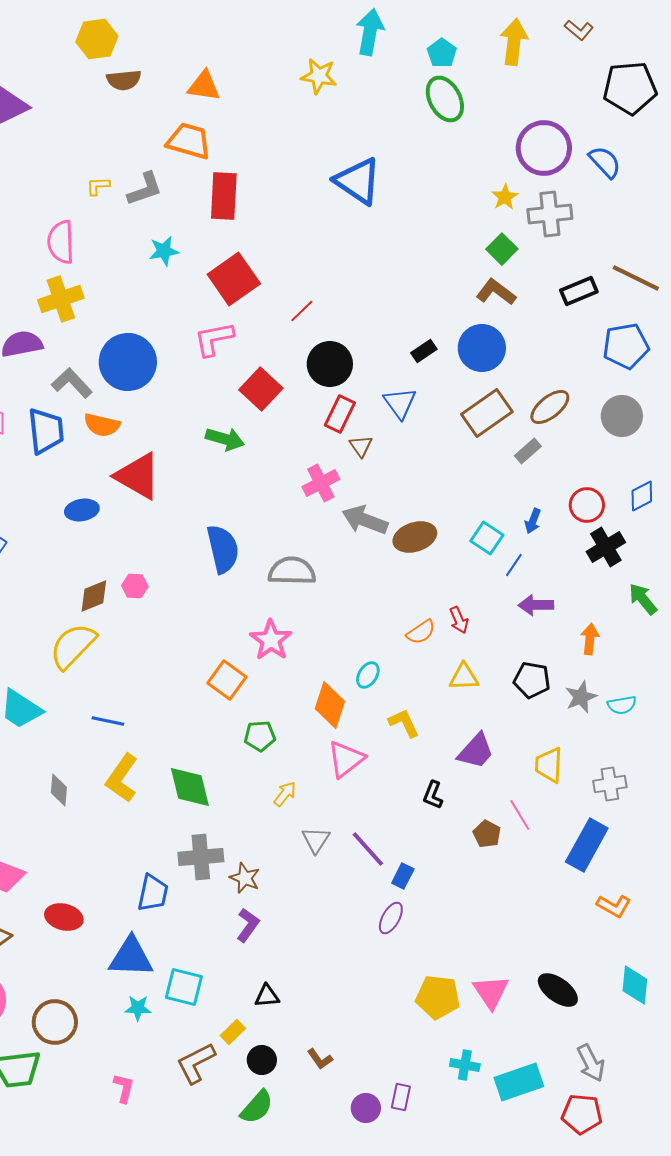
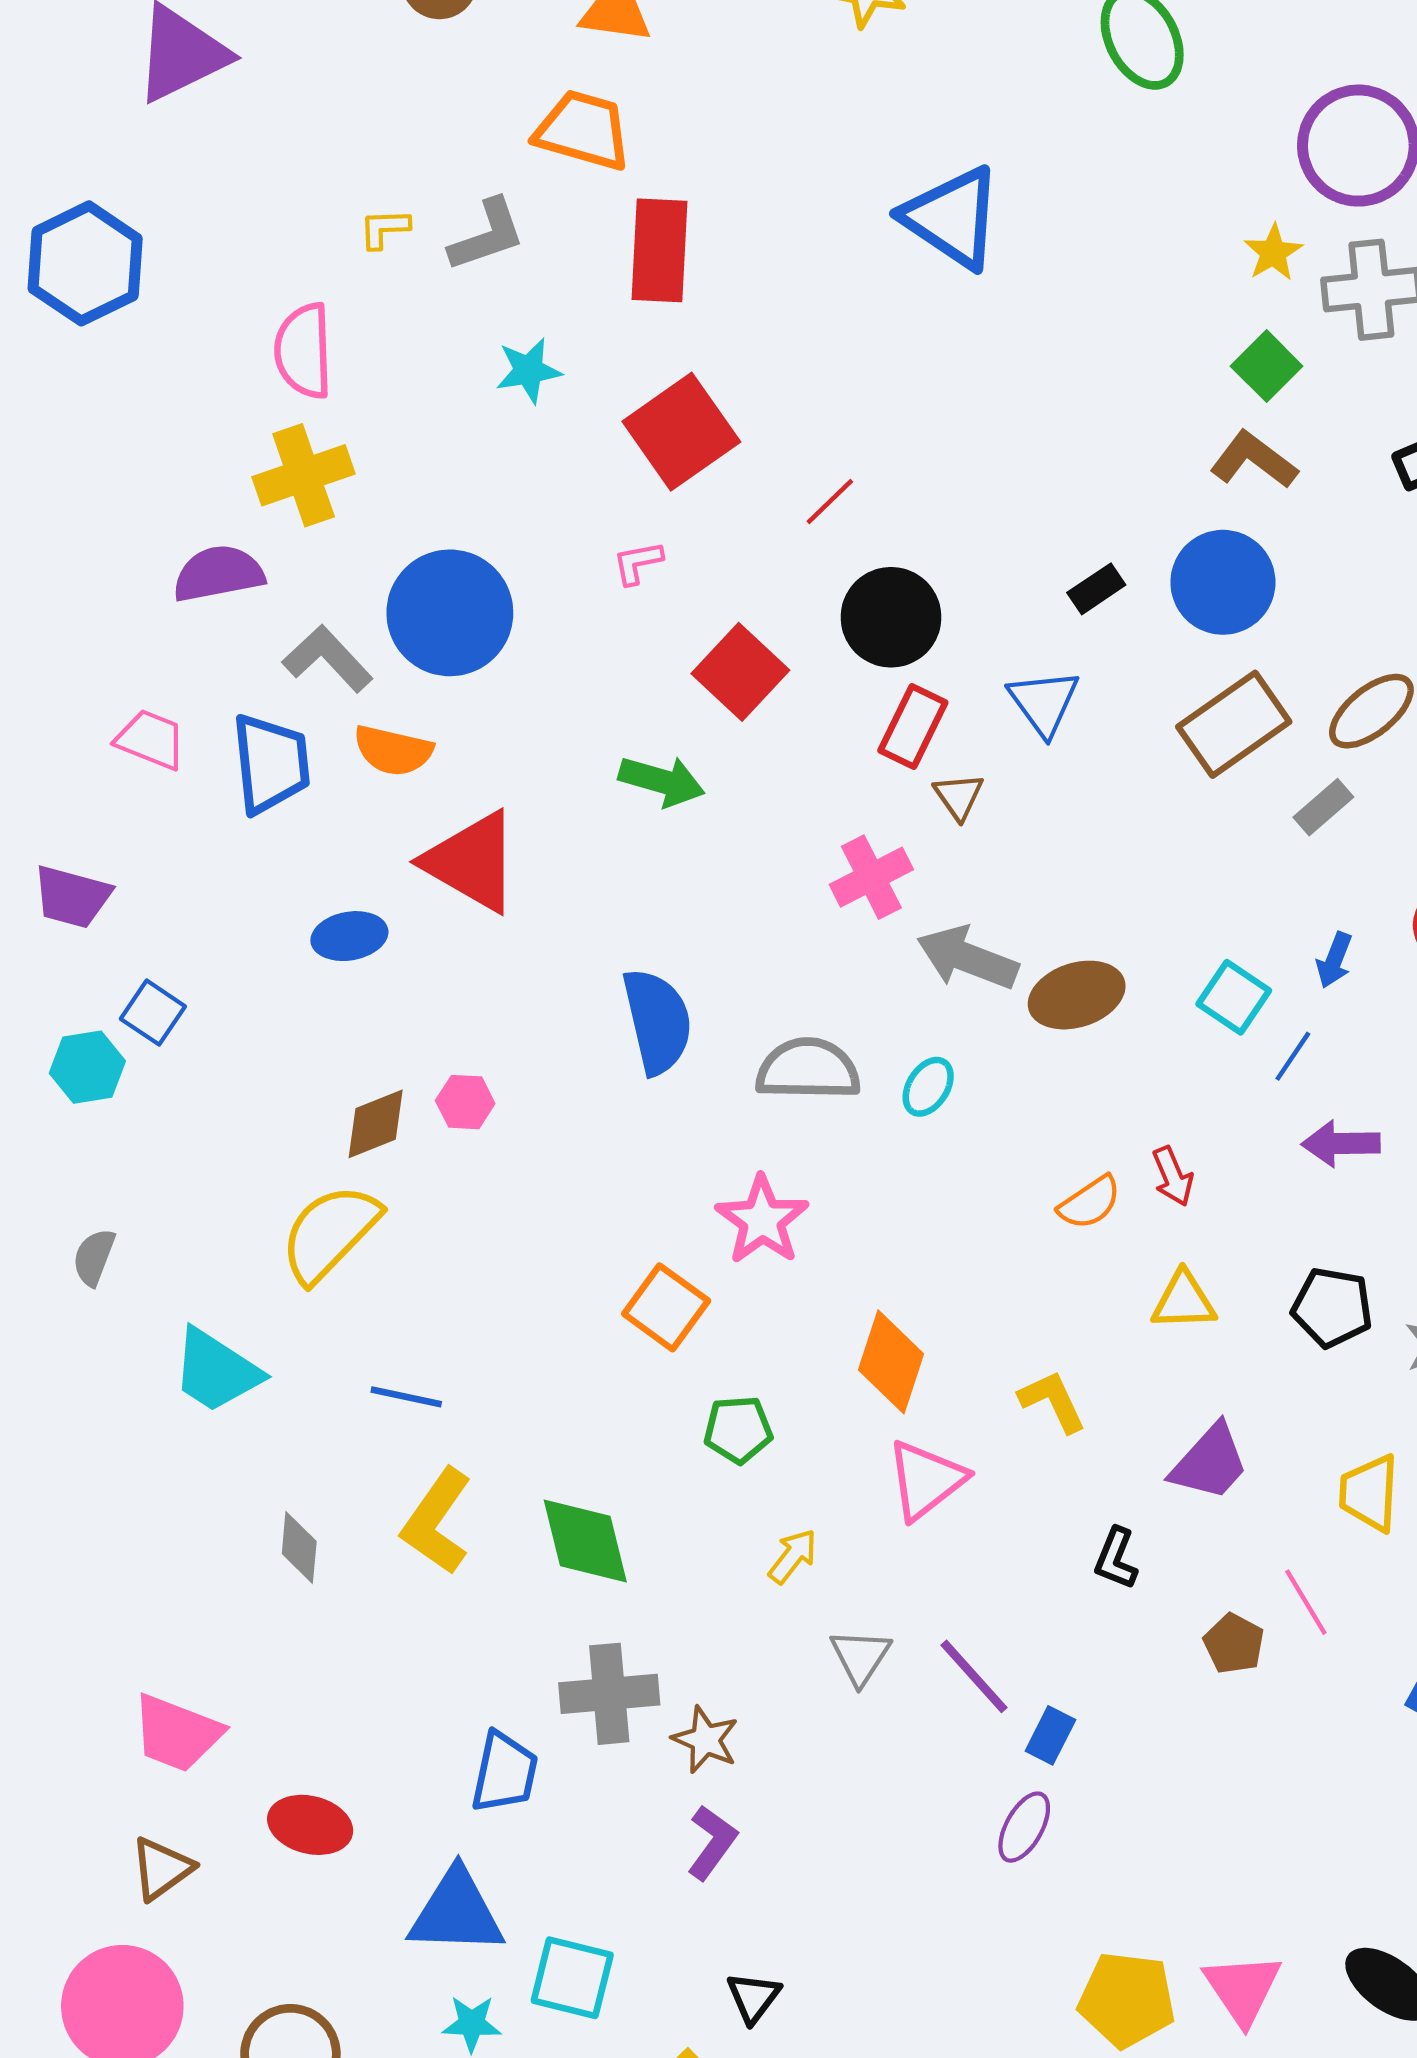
pink L-shape: (214, 339) -> (638, 563), size x0.6
cyan ellipse: (368, 675) -> (928, 1087), moved
black triangle: (267, 996) -> (753, 1997), turned -48

